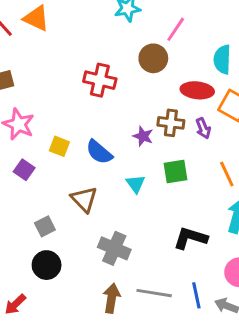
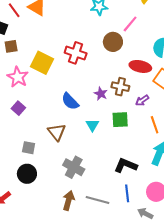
purple arrow: (203, 128) -> (142, 100), moved, turned 72
yellow square: (59, 146) -> (42, 63), moved, size x1.6
gray square: (45, 226) -> (29, 148), turned 32
blue line: (196, 295) -> (127, 193), moved

